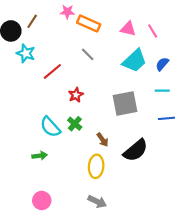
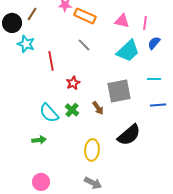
pink line: (153, 31) -> (145, 23), turned 40
blue semicircle: (162, 64) -> (154, 43), moved
red line: (52, 71) -> (51, 61), turned -60
brown arrow: (103, 140) -> (98, 108), moved

